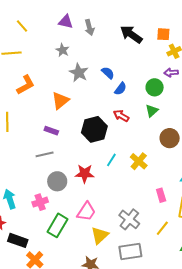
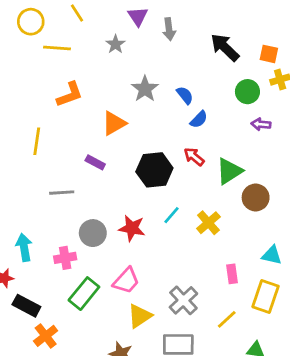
purple triangle: (66, 22) -> (138, 16), turned 35
gray star: (62, 50) -> (115, 44), moved
purple arrow: (171, 73) -> (261, 124), moved
green circle: (155, 87) -> (247, 92), moved
green triangle: (152, 111) -> (229, 171), moved, size x1.5
gray line: (45, 154) -> (62, 193), moved

